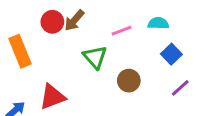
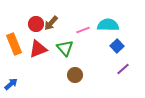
cyan semicircle: (158, 23) -> (108, 25), size x1.5
brown circle: (129, 81) -> (75, 75), moved
red triangle: (52, 97) -> (38, 49), moved

